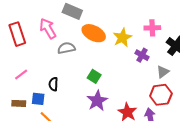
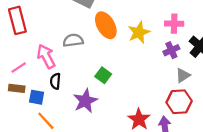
pink arrow: (48, 28) -> (46, 56), moved
orange ellipse: (94, 33) -> (106, 25), turned 30
purple cross: (142, 55) -> (171, 50), moved, turned 32
purple star: (97, 101) -> (85, 101), moved
brown rectangle: (19, 103) -> (17, 88), moved

